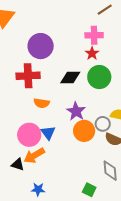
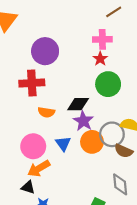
black diamond: (70, 78) -> (78, 104), moved
gray circle: (103, 124) -> (112, 134), size x1.5
blue triangle: (48, 133) -> (63, 144), moved
black triangle: (18, 164) -> (28, 187), moved

